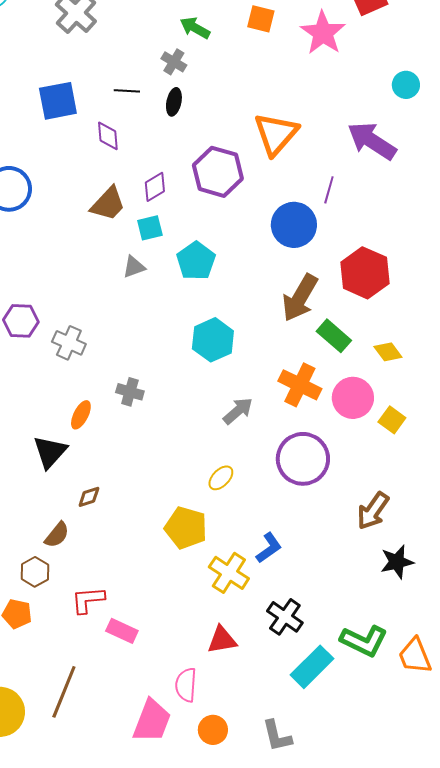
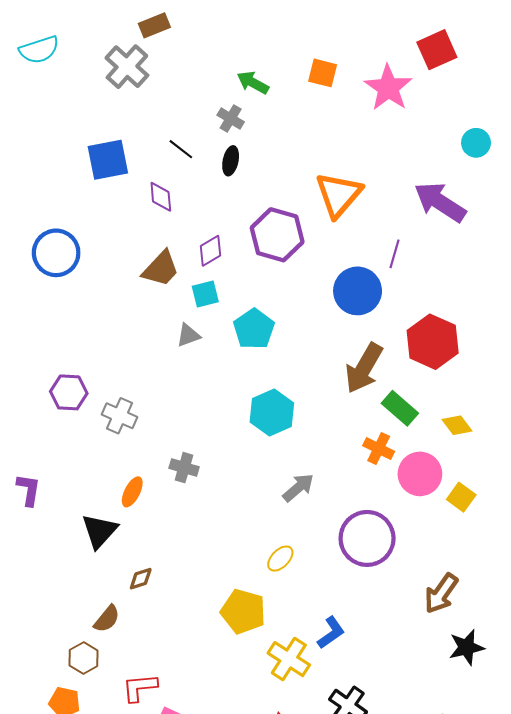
black line: (127, 91) -> (181, 149), turned 35
orange cross: (300, 385) -> (379, 449), moved, size x0.7

